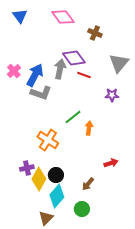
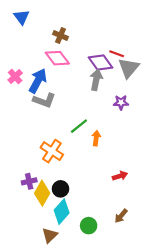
pink diamond: (63, 17) -> (57, 58), moved
brown cross: (95, 33) -> (61, 35), moved
purple diamond: (74, 58) -> (100, 62), moved
gray arrow: (60, 69) -> (96, 80), moved
red line: (84, 75) -> (117, 54), moved
brown arrow: (88, 184) -> (121, 216), moved

